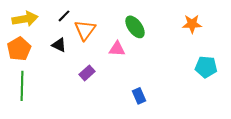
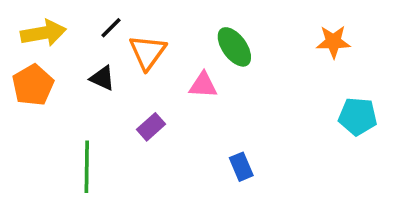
green line: (22, 86) -> (87, 167), moved

